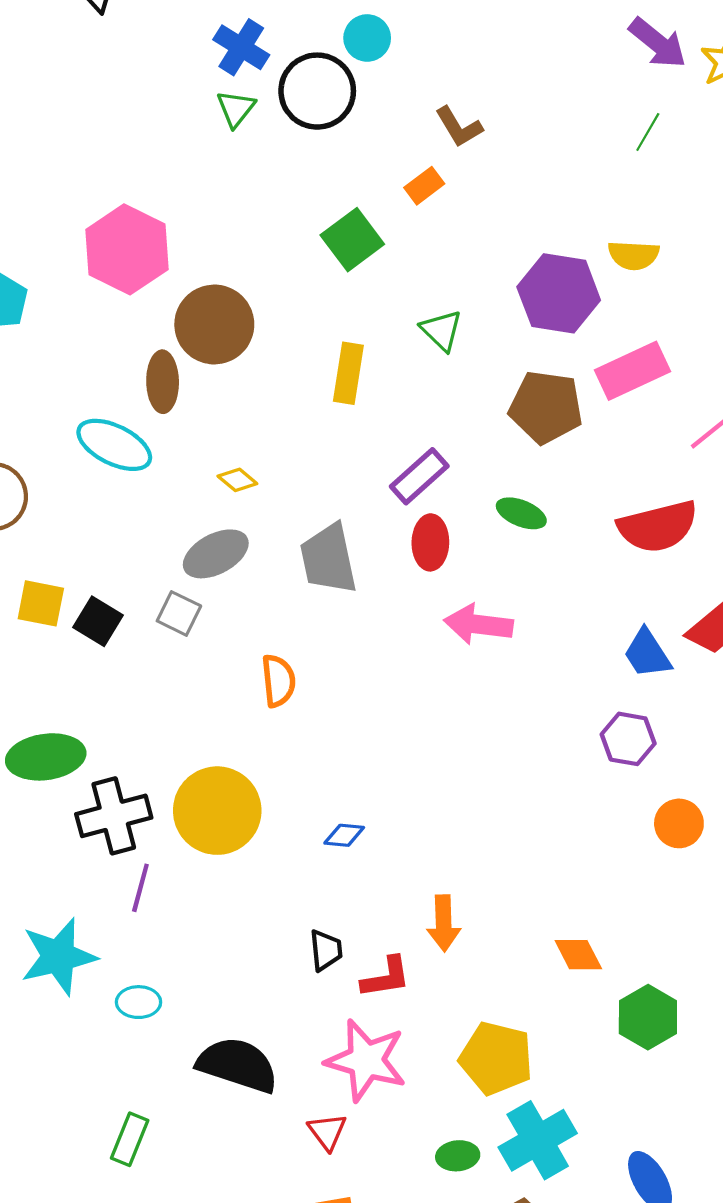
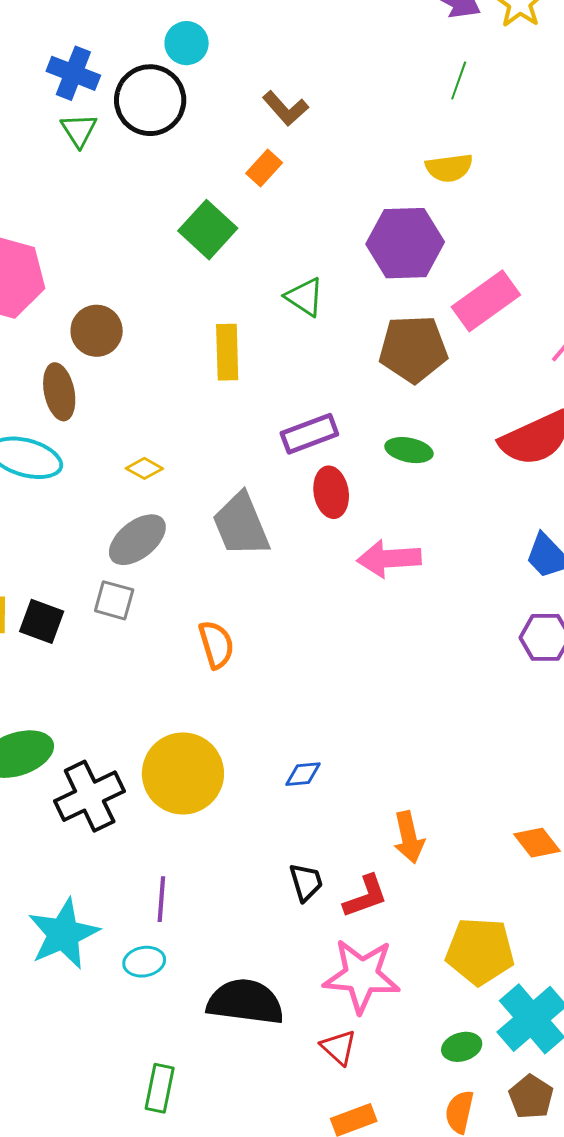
yellow semicircle: (634, 255) -> (449, 168), moved
brown circle: (214, 324) -> (97, 331), size x0.7
purple rectangle: (419, 476) -> (309, 434), turned 32
purple line: (140, 888) -> (161, 899), moved

